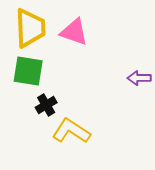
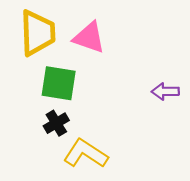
green square: (28, 71) -> (59, 83), moved

